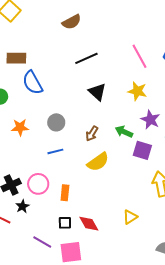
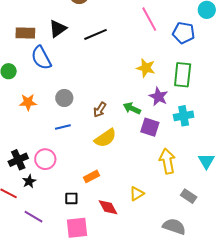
pink line: (139, 56) -> (149, 19), moved
black triangle: (97, 92) -> (58, 29), moved, turned 42
orange rectangle: (65, 193) -> (91, 176), moved, turned 56
red diamond: (89, 224) -> (108, 207), moved
purple line: (42, 242) -> (33, 217), moved

